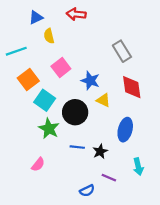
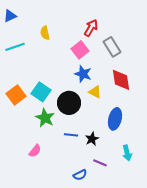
red arrow: (76, 14) -> (91, 28), moved, turned 114
blue triangle: (36, 17) -> (10, 16), moved
pink square: (61, 68) -> (80, 50), moved
orange square: (28, 80) -> (16, 95), moved

